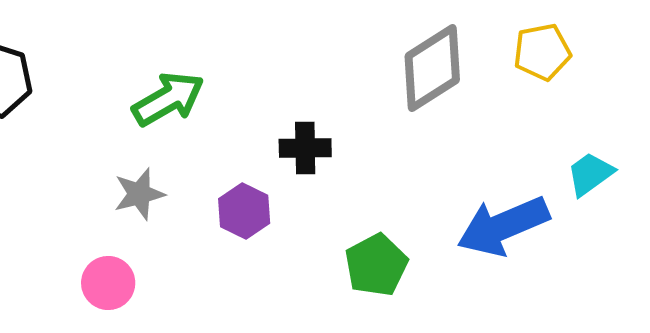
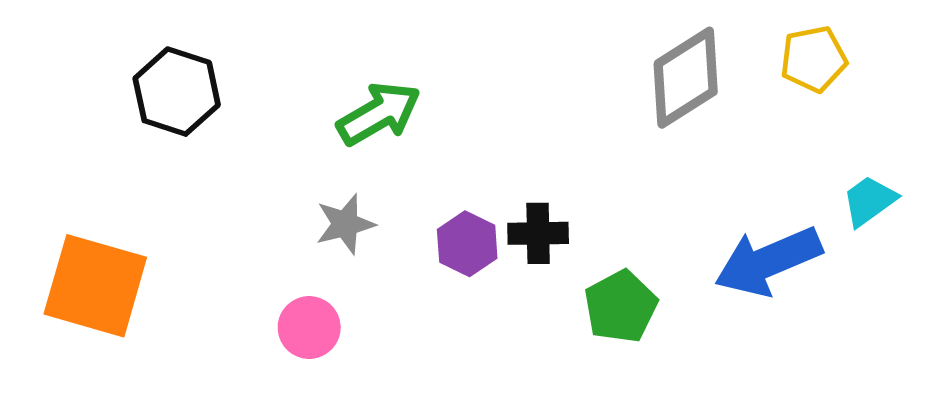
black cross: (305, 148) -> (538, 233), moved

